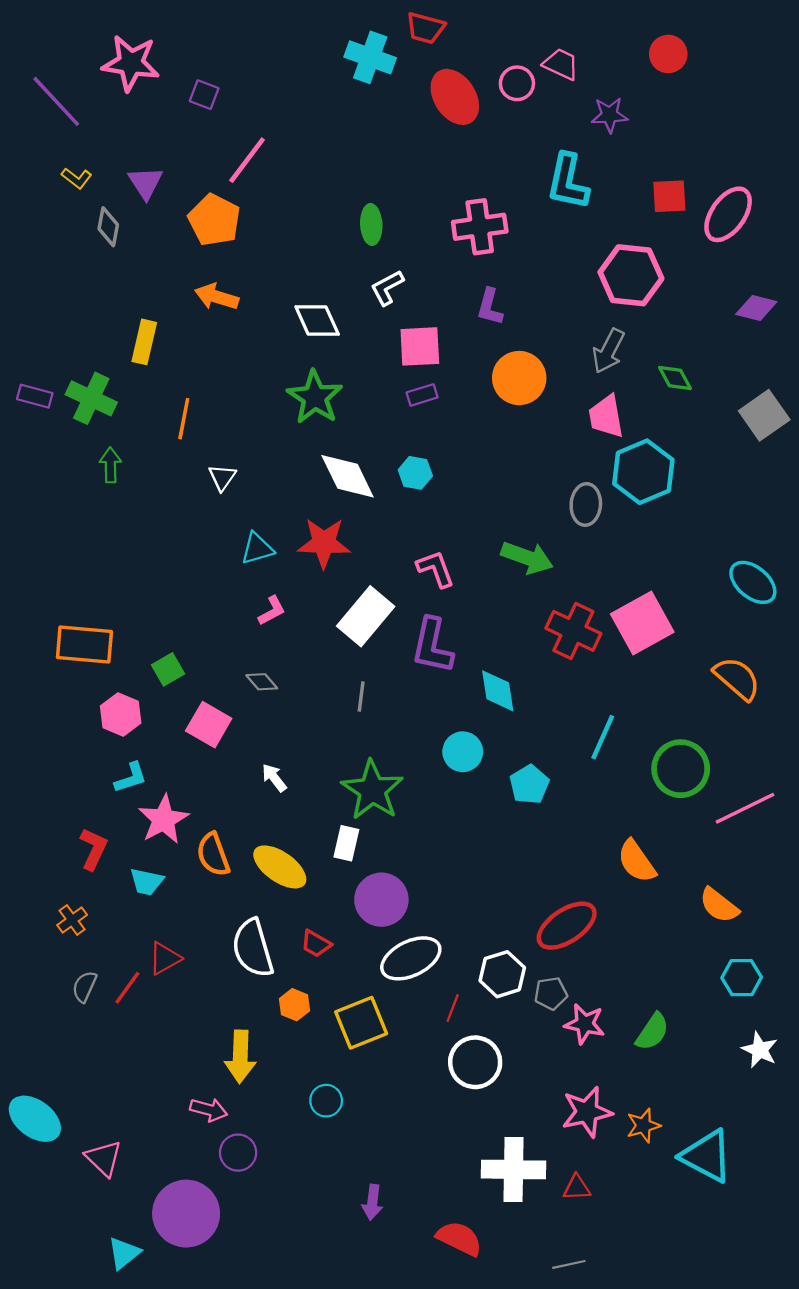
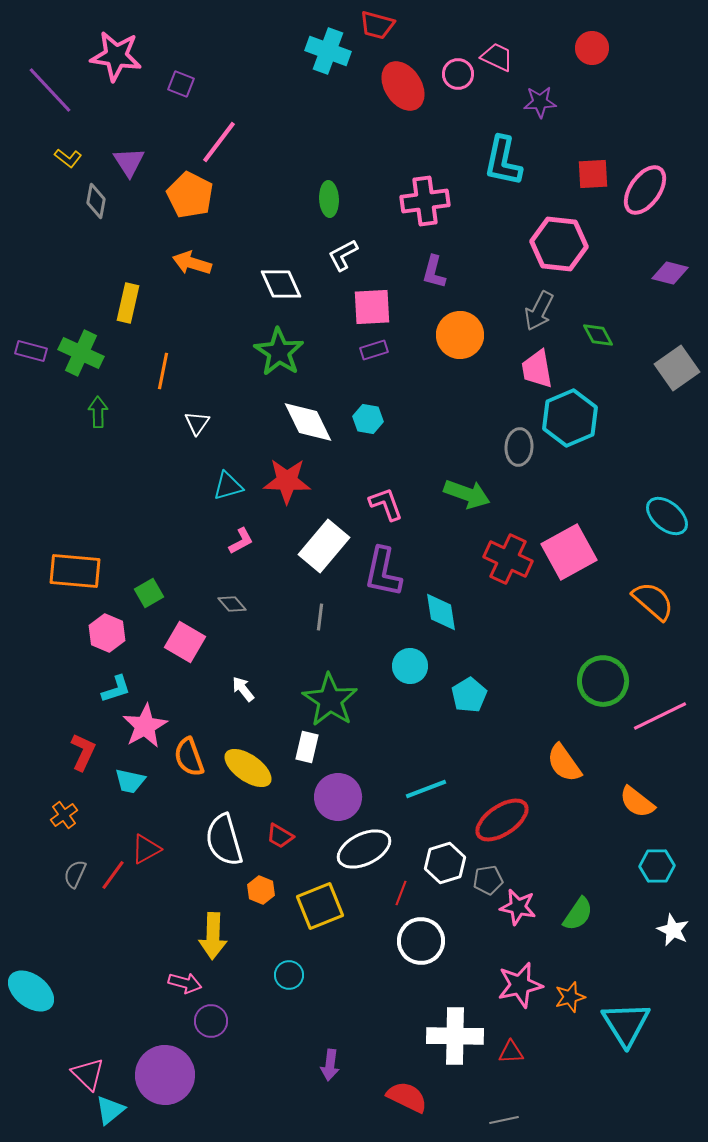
cyan line: (603, 737) -> (426, 789), moved, turned 45
cyan triangle: (707, 1156) -> (626, 1024), turned 30
pink triangle: (104, 1158) -> (88, 1074), moved

